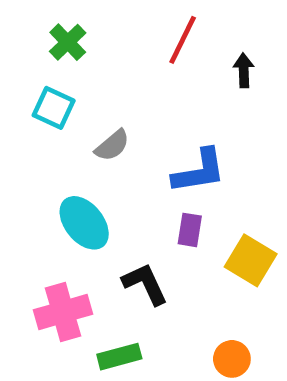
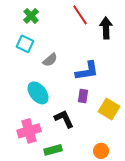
red line: (183, 40) -> (80, 15), turned -60
black arrow: (244, 70) -> (106, 28), size x1.5

